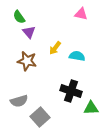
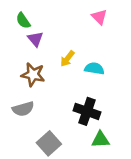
pink triangle: (81, 14) -> (99, 17), turned 32
gray semicircle: (19, 101) -> (23, 109), moved
green triangle: (91, 108) -> (100, 140), moved

